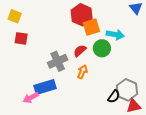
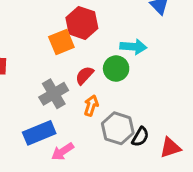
orange square: (91, 27) -> (61, 42), moved
gray hexagon: (127, 90) -> (118, 128), moved
pink arrow: (31, 98) -> (63, 152), moved

